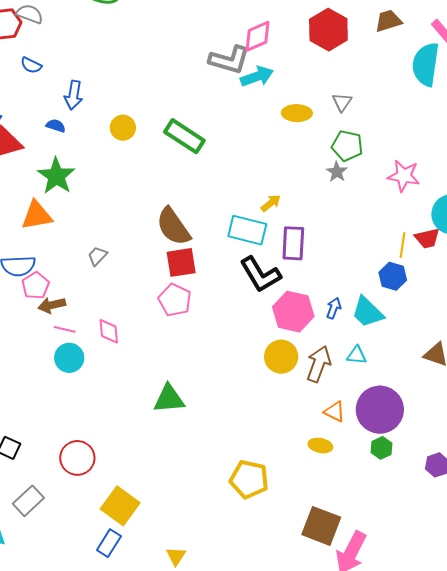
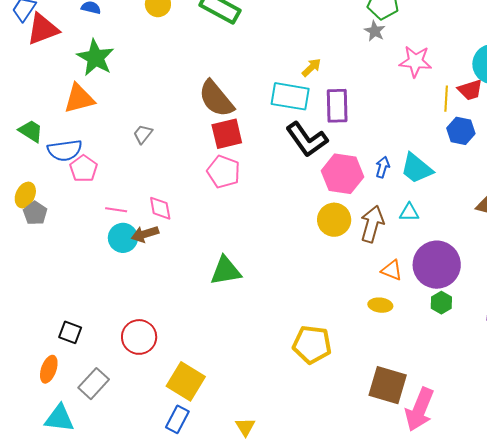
pink star: (404, 176) -> (415, 61), moved
blue hexagon: (393, 276) -> (461, 131), moved
brown arrow: (52, 305) -> (145, 234), moved

